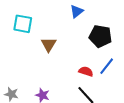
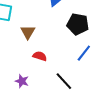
red semicircle: (86, 71) -> (40, 56), moved

